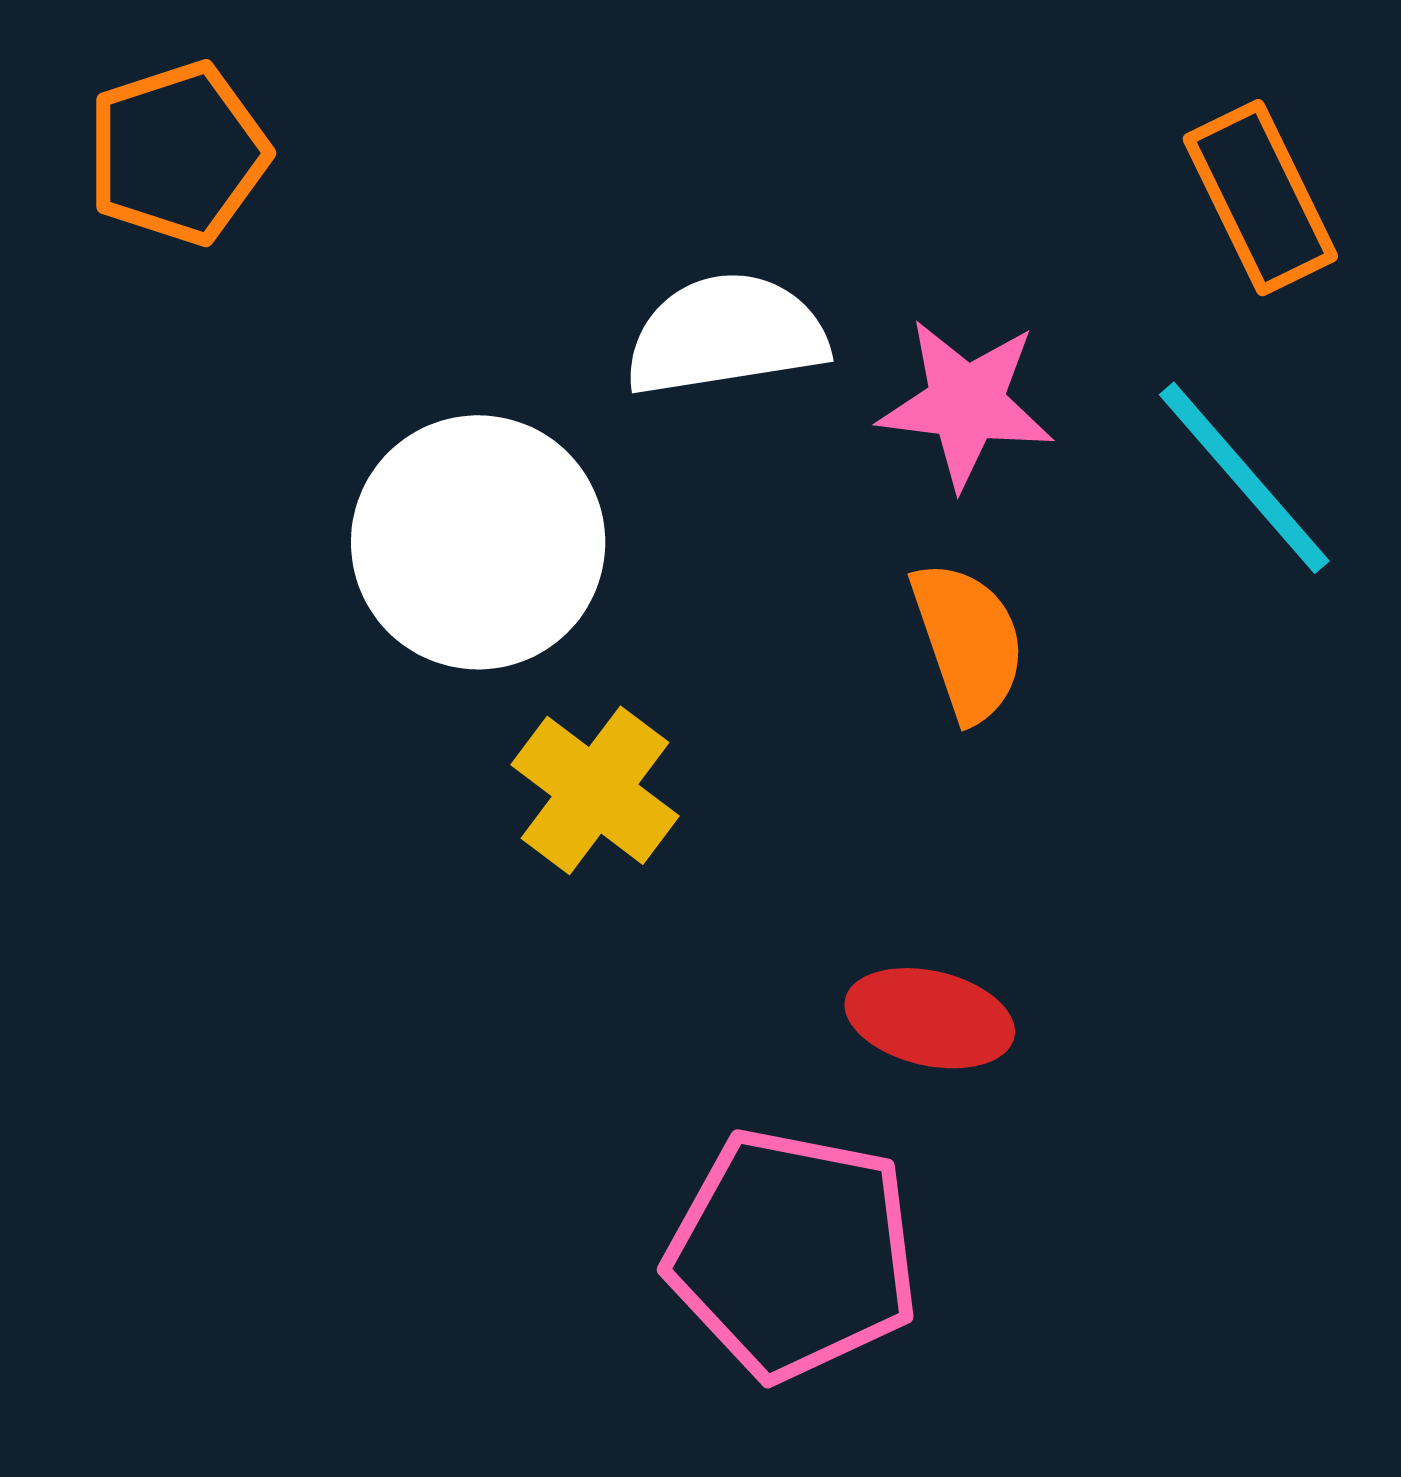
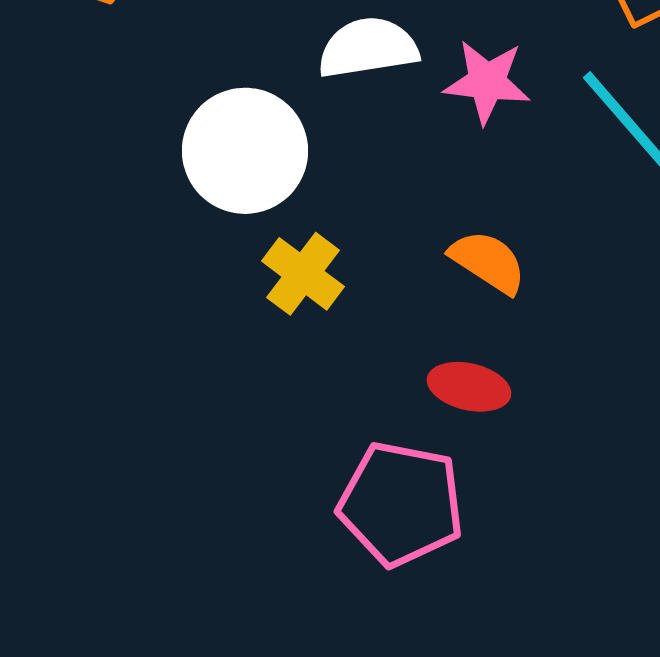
orange semicircle: (968, 641) -> (488, 262), moved, turned -38

